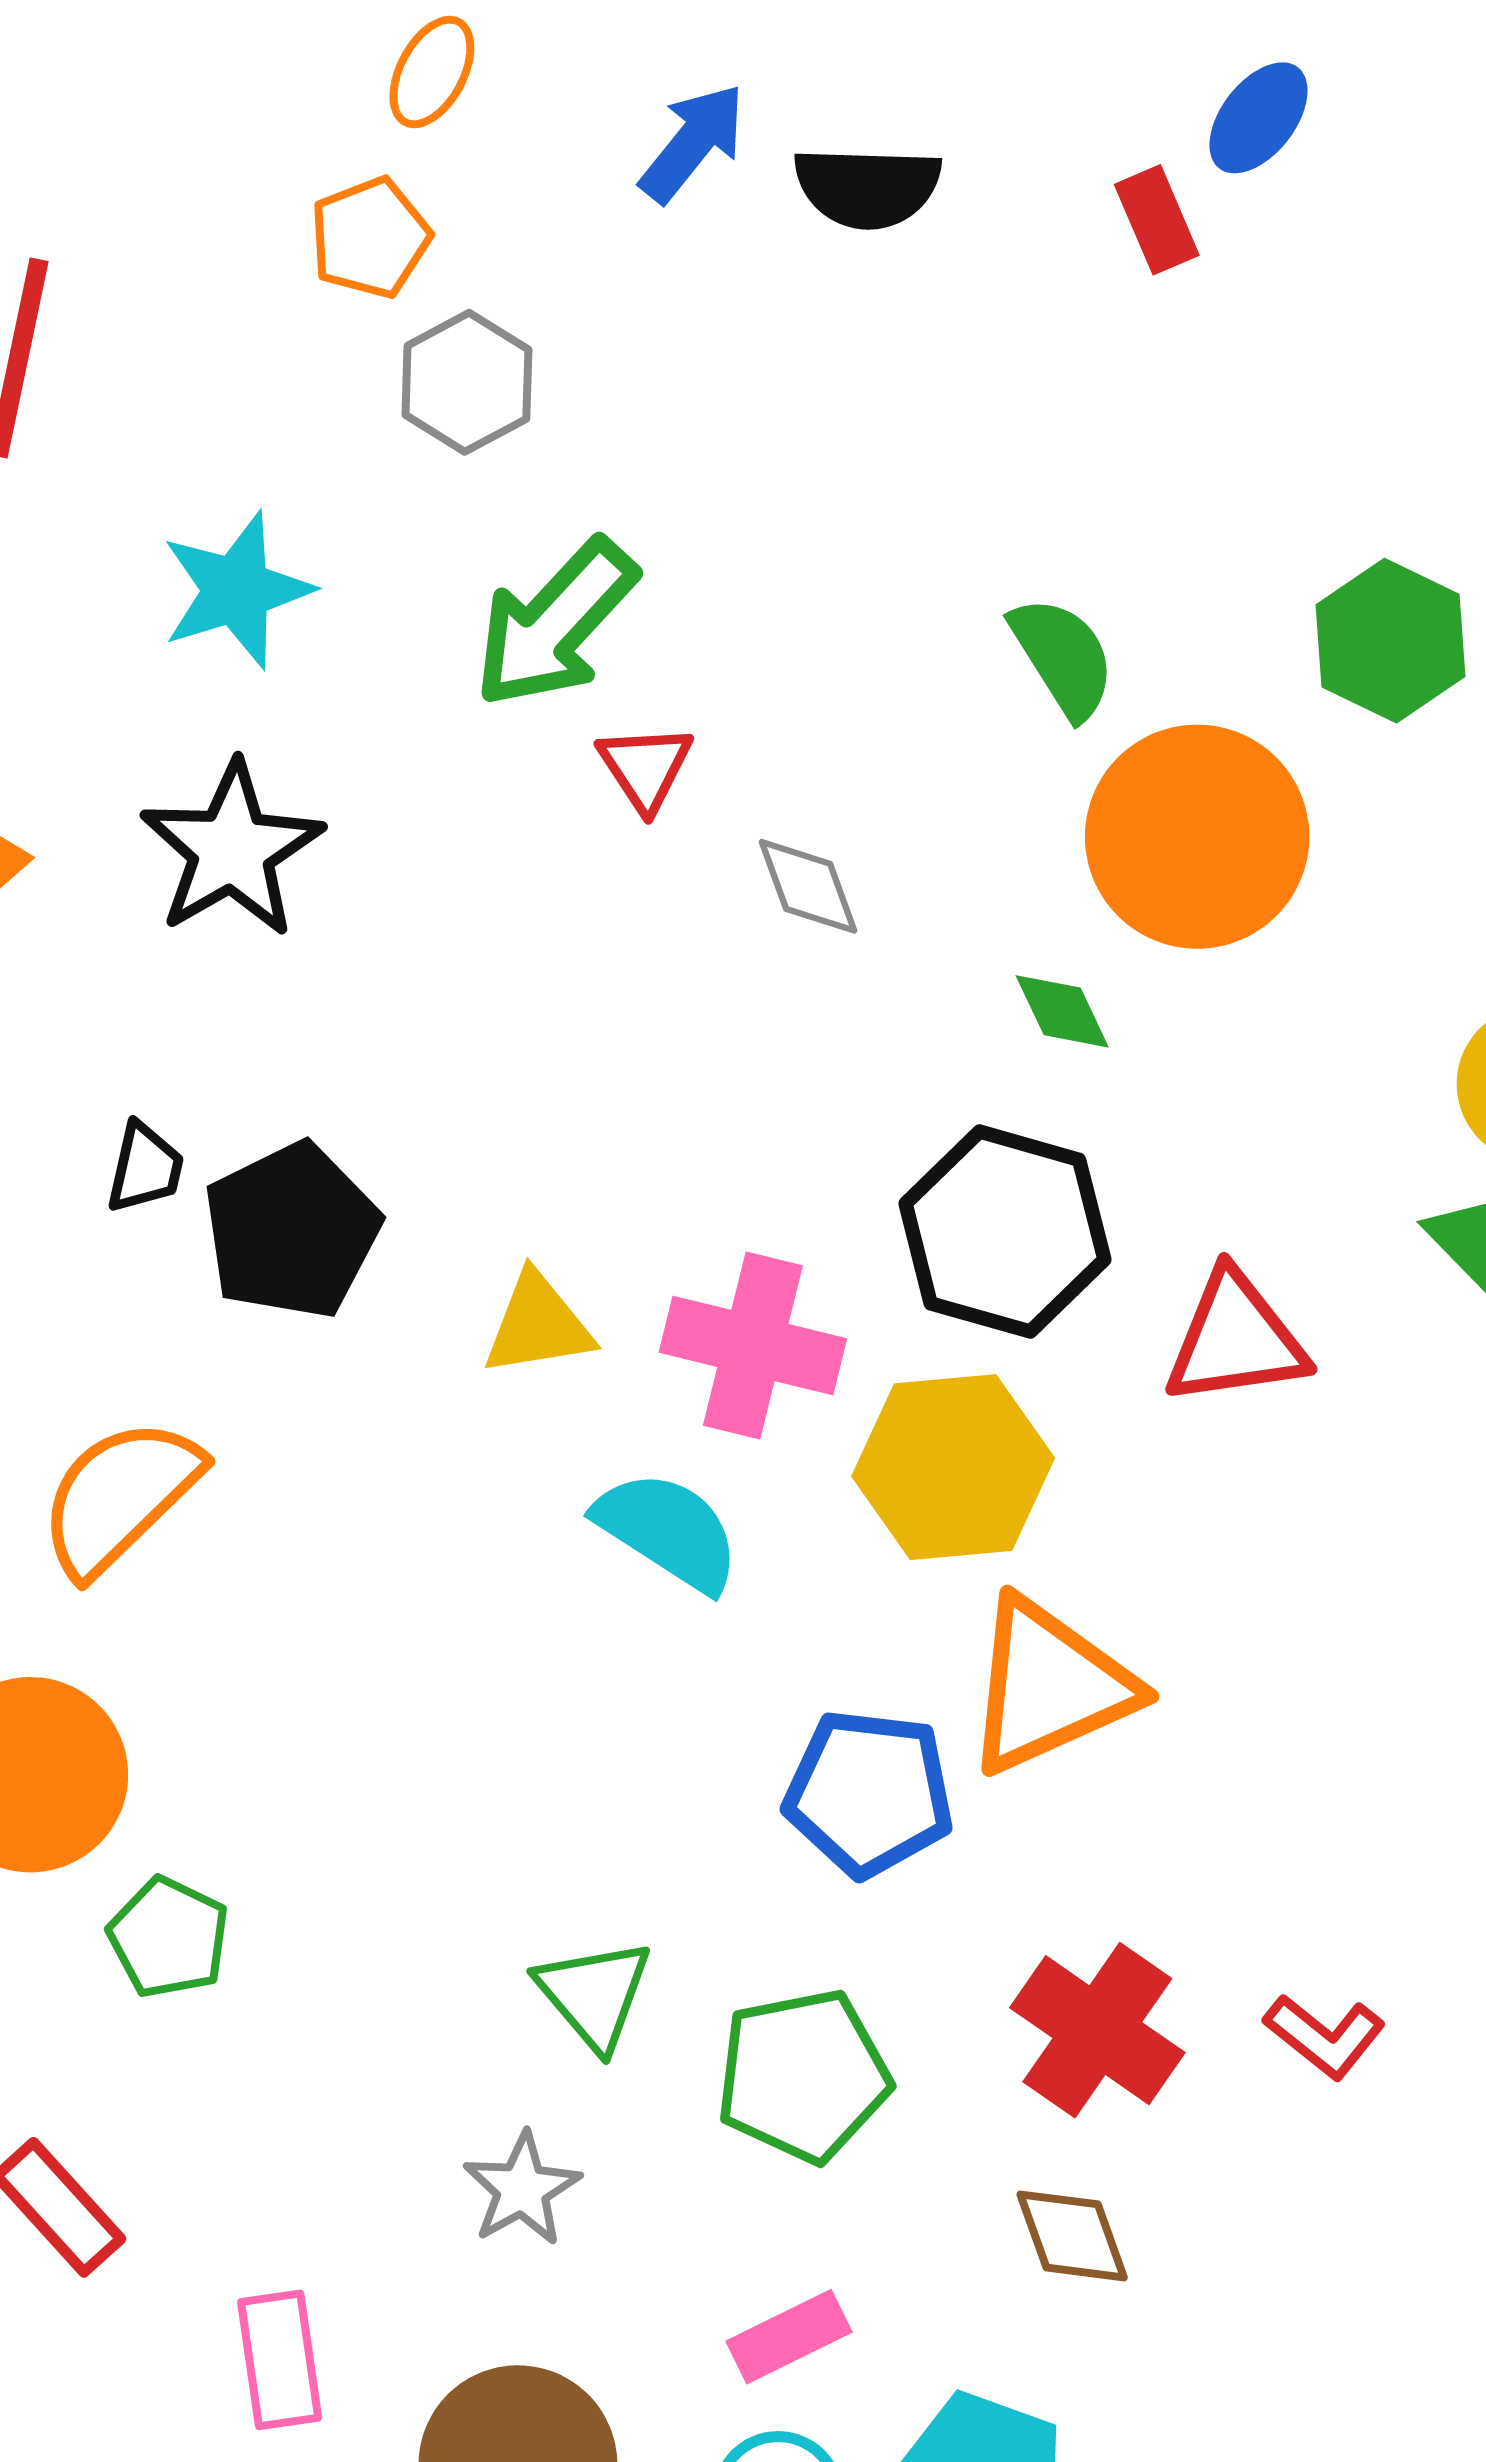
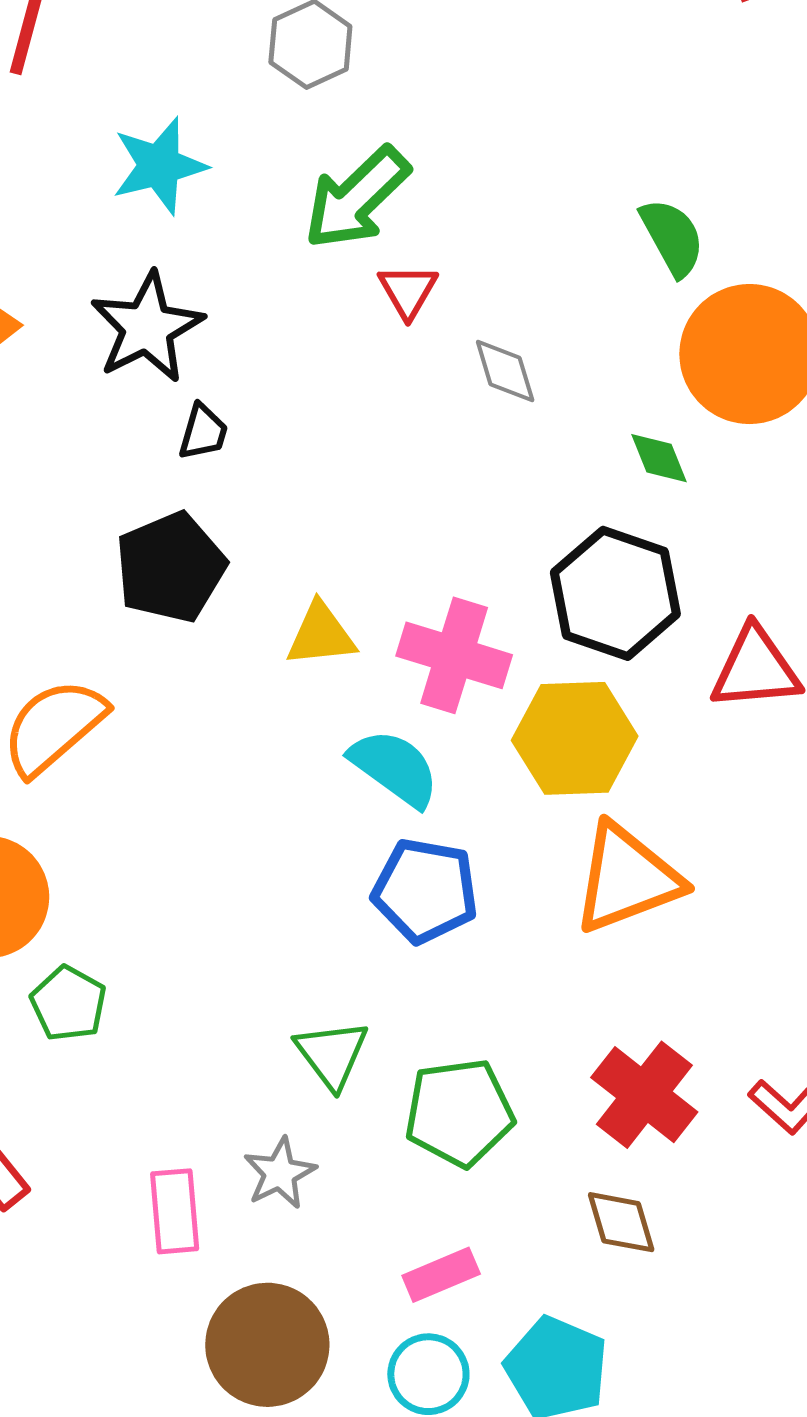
black trapezoid: (145, 1168) -> (203, 432), moved
blue pentagon: (869, 1793) -> (425, 891), moved
pink rectangle: (280, 2360) -> (175, 1211), moved

